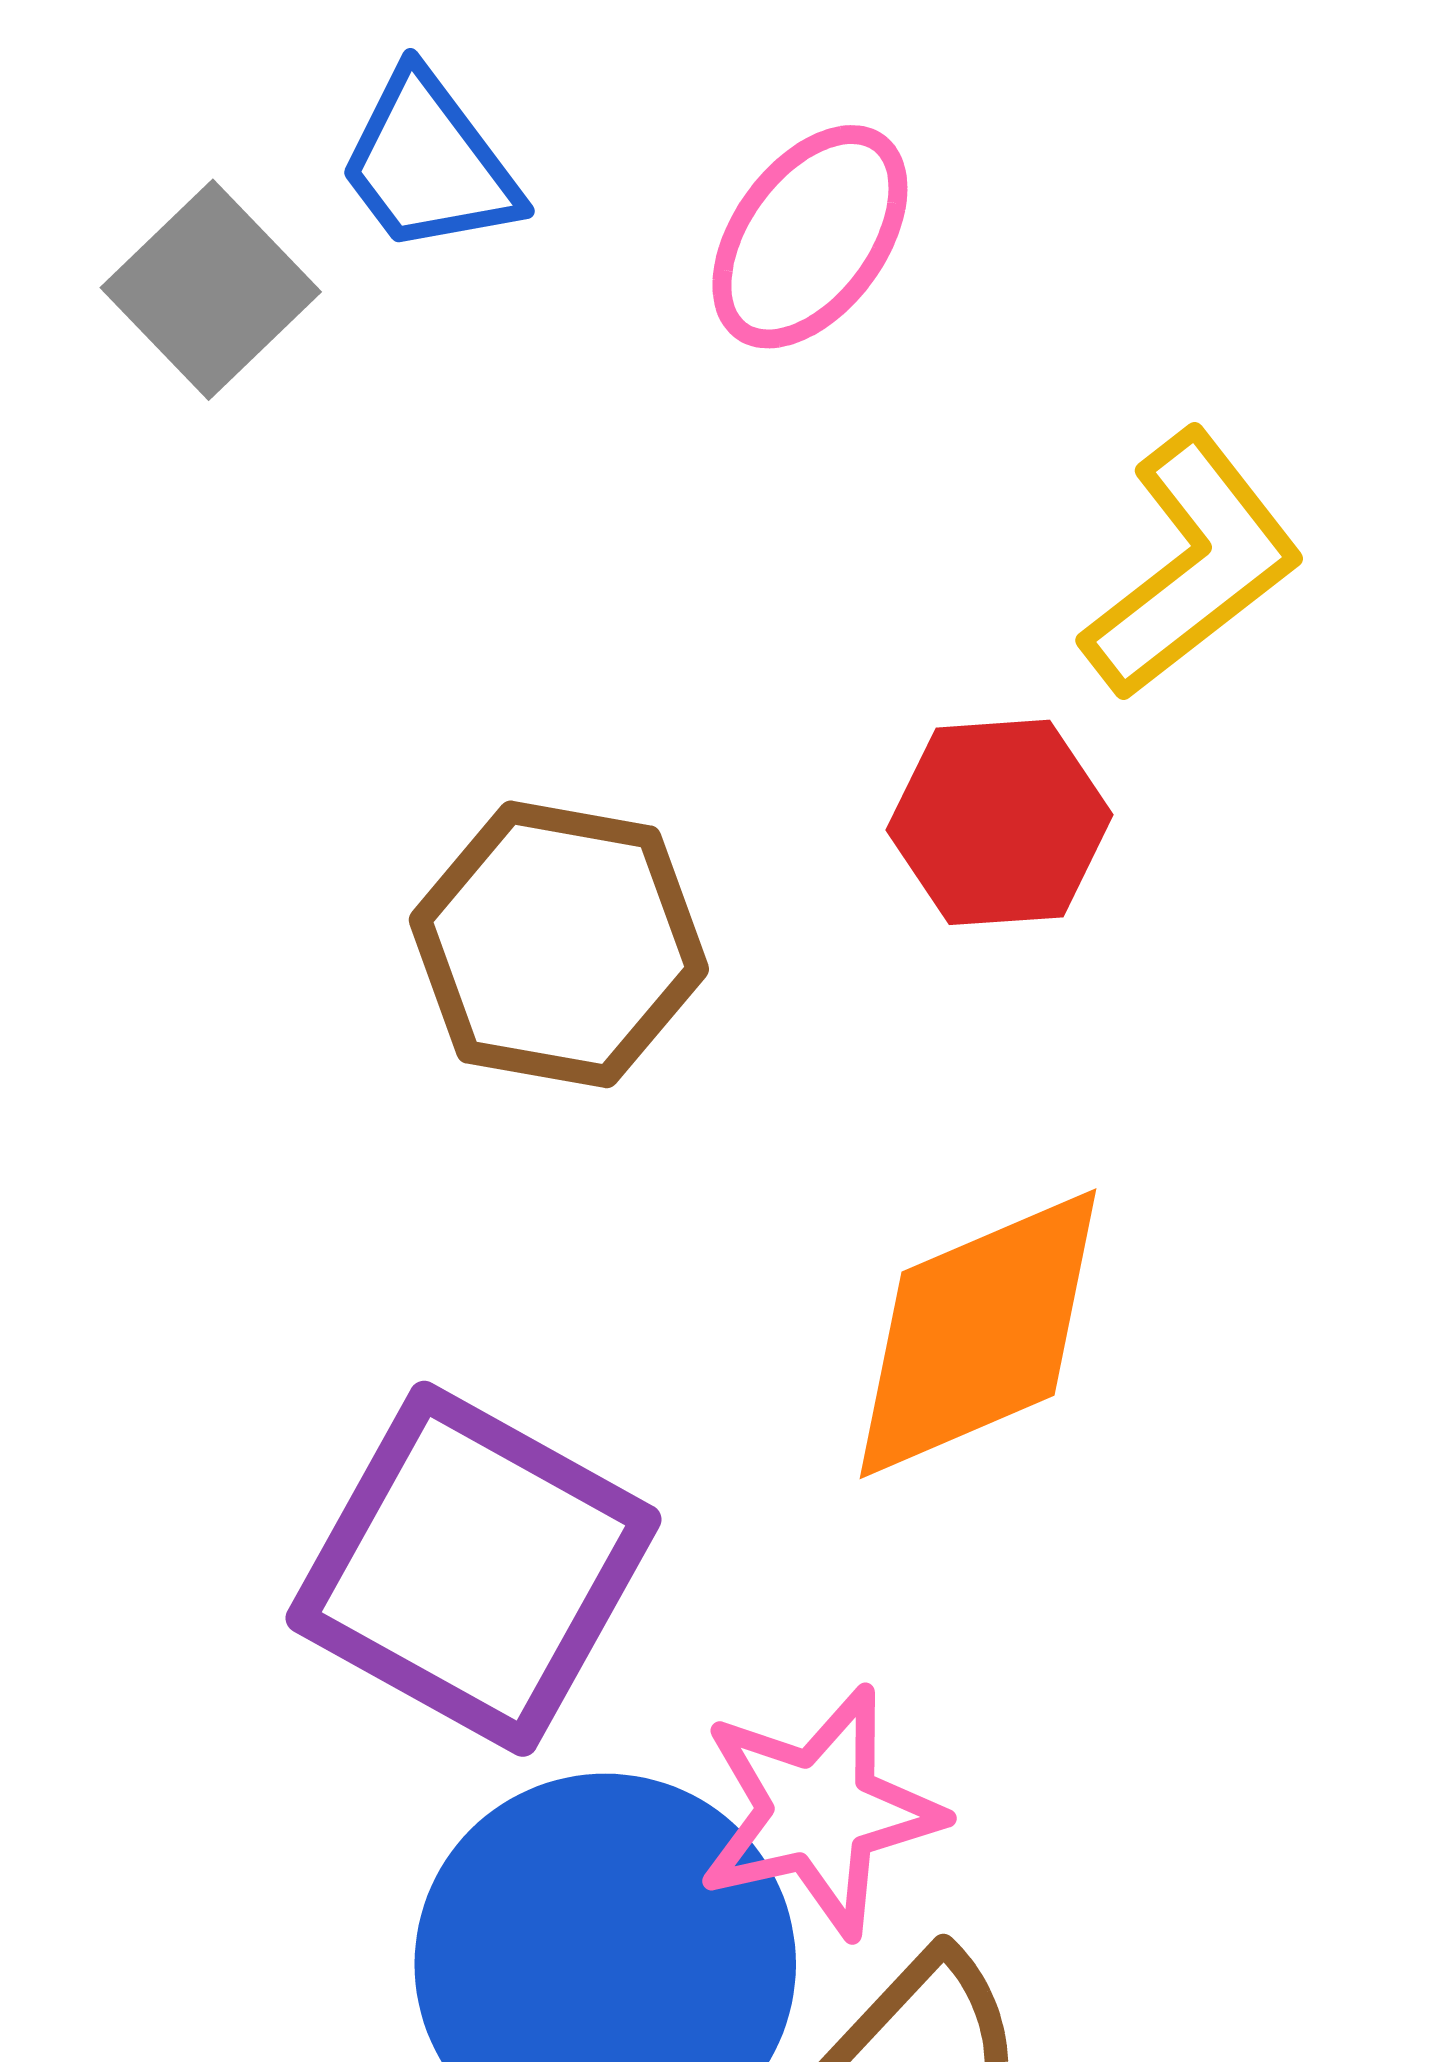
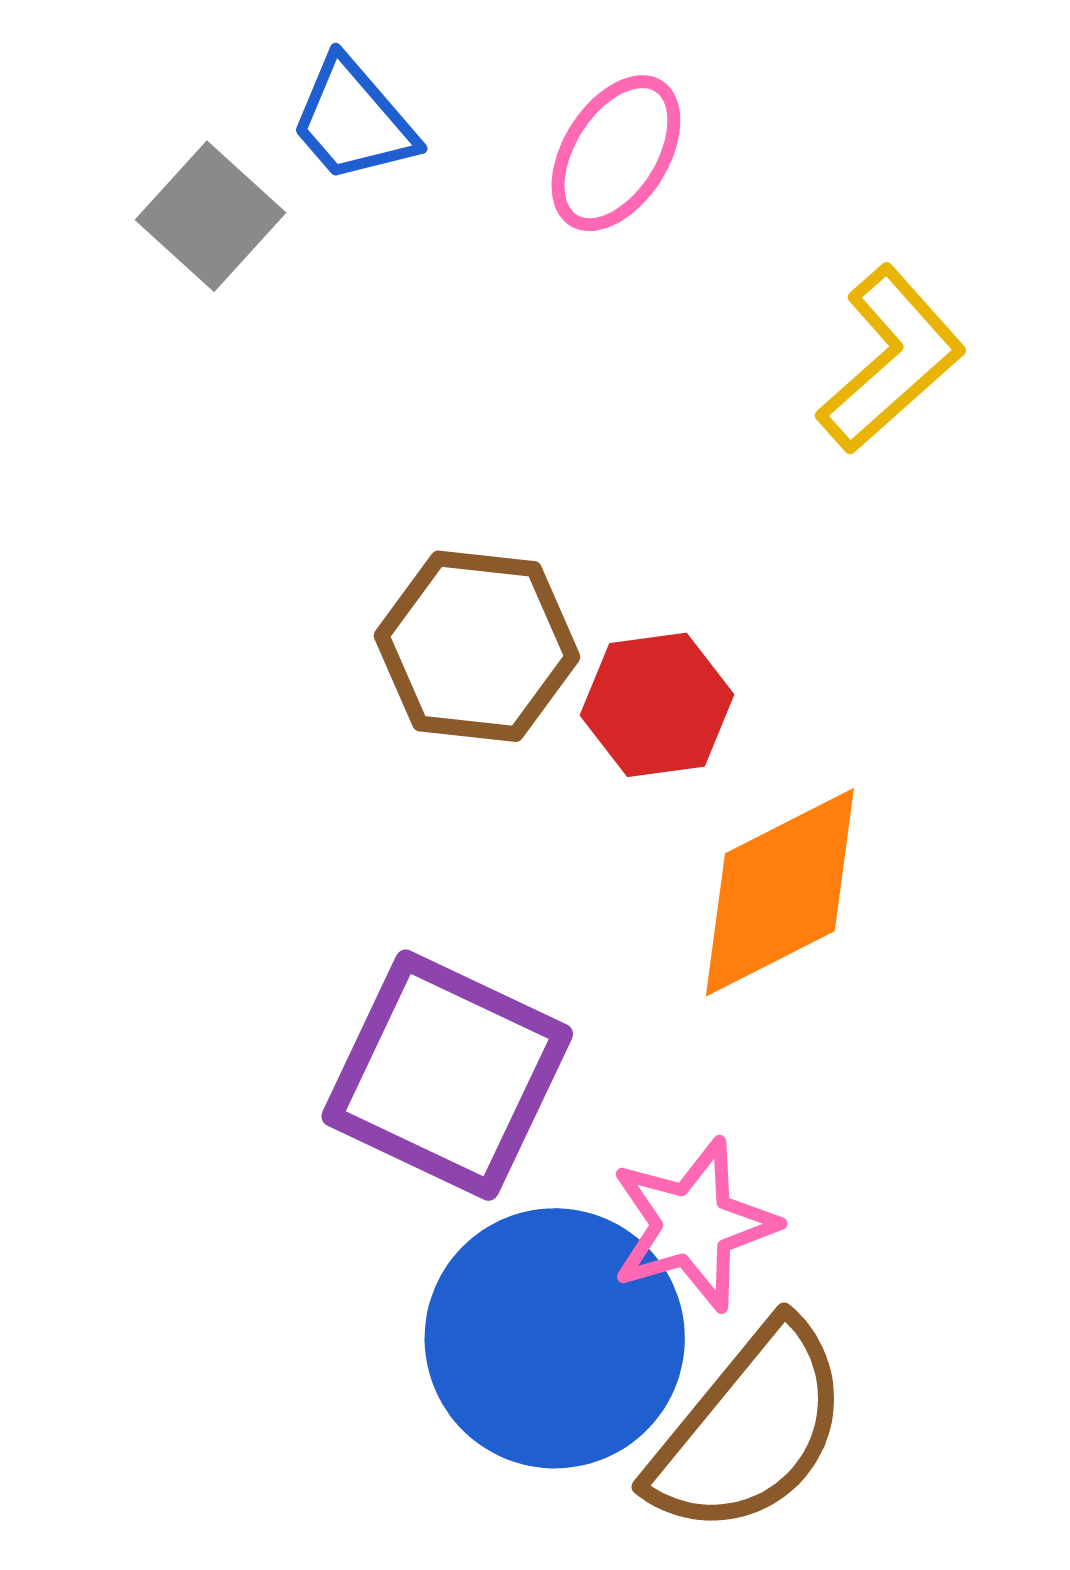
red hexagon: (1000, 822) -> (657, 705), moved

